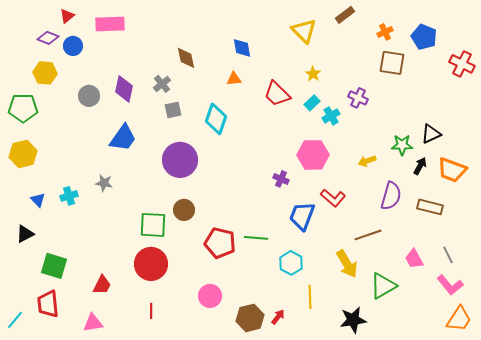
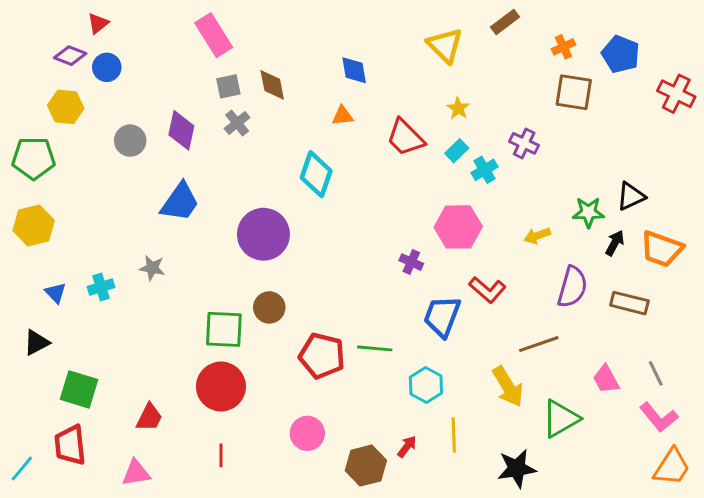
pink rectangle: (110, 24) -> (214, 35), moved, turned 60
gray square: (173, 110) -> (228, 86), moved
red arrow: (278, 317) -> (407, 447), moved

